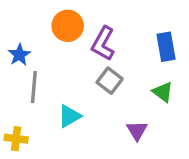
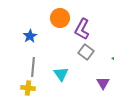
gray line: (34, 87) -> (33, 67), moved
cyan triangle: (69, 116) -> (61, 74), turned -35

